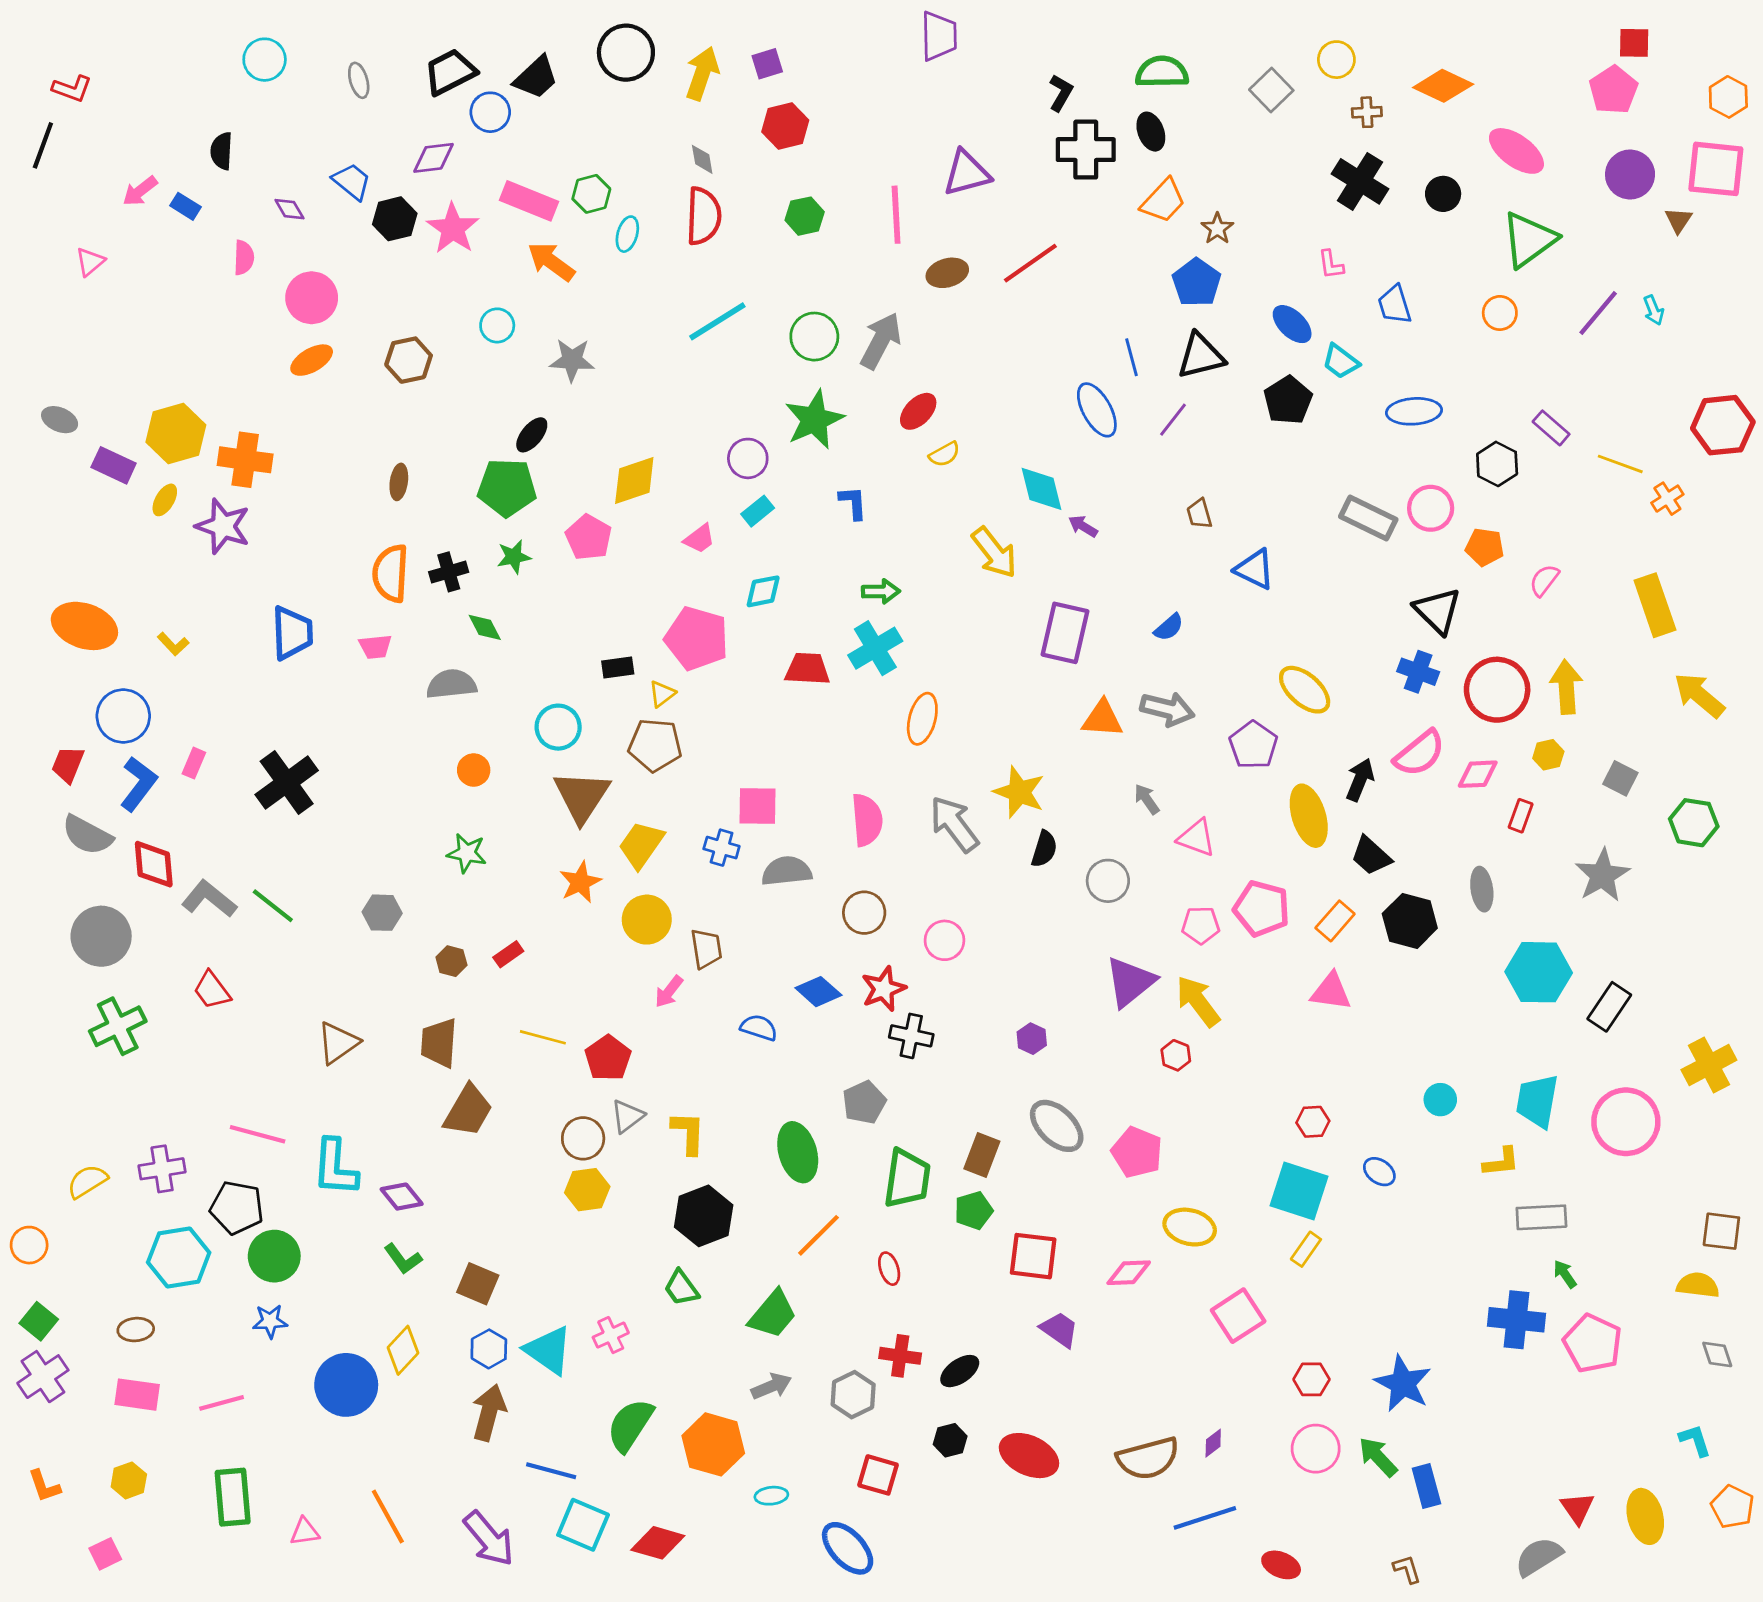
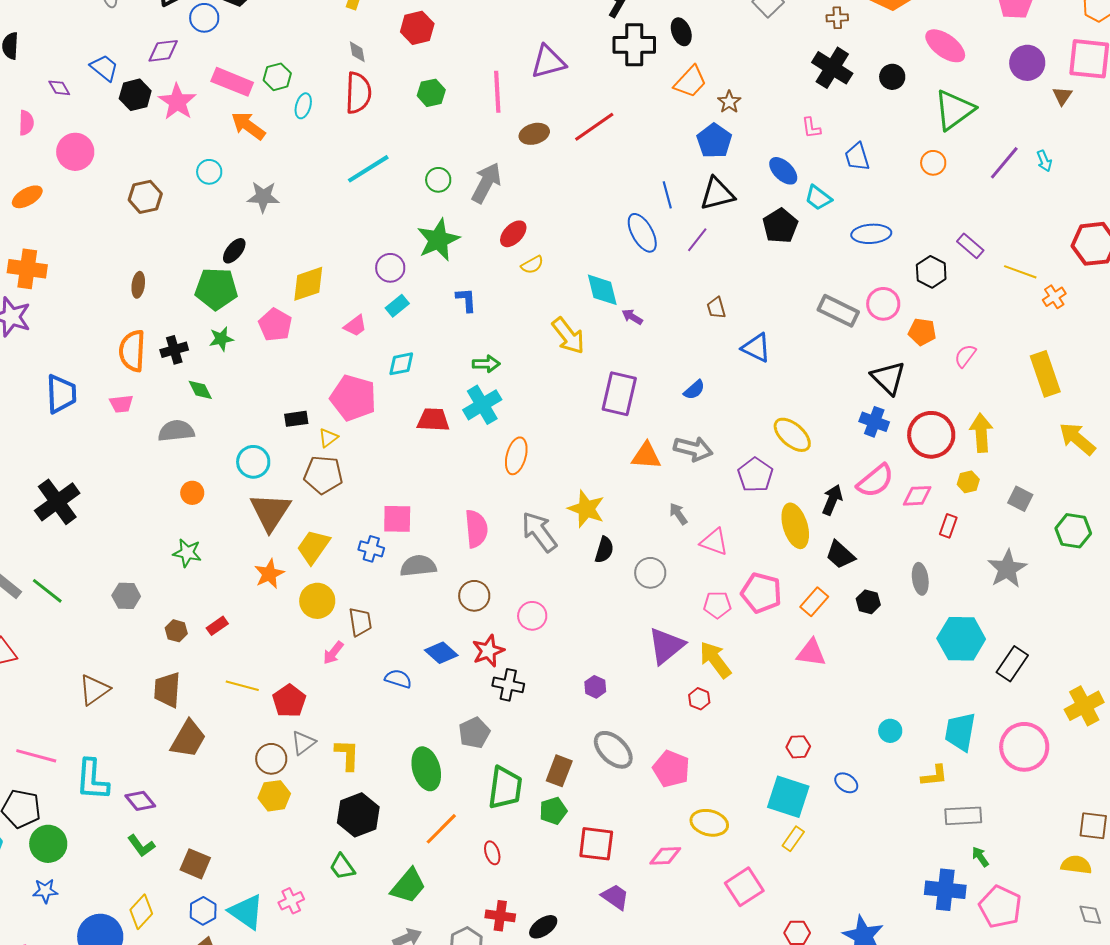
green circle: (814, 337) -> (438, 180), size x0.7
orange ellipse: (312, 360) -> (27, 197), moved
black hexagon: (1410, 921) -> (868, 602), size x0.6

